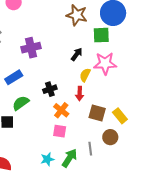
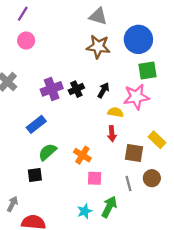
green square: (101, 35) -> (148, 70), moved
yellow semicircle: (85, 75) -> (115, 112), turned 80
black cross: (50, 89) -> (76, 89), moved
orange cross: (61, 110) -> (82, 155), moved
yellow rectangle: (120, 116) -> (157, 140), moved
gray line: (90, 149) -> (128, 184), moved

